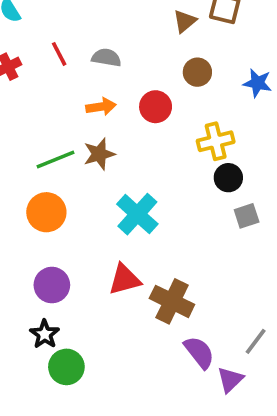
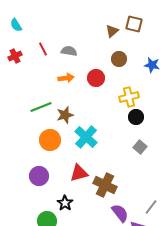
brown star: (99, 154) -> (65, 115), moved
orange circle: (46, 212) -> (50, 140), moved
gray square: (247, 216) -> (140, 147), moved, turned -32
black star: (45, 334) -> (65, 203), moved

